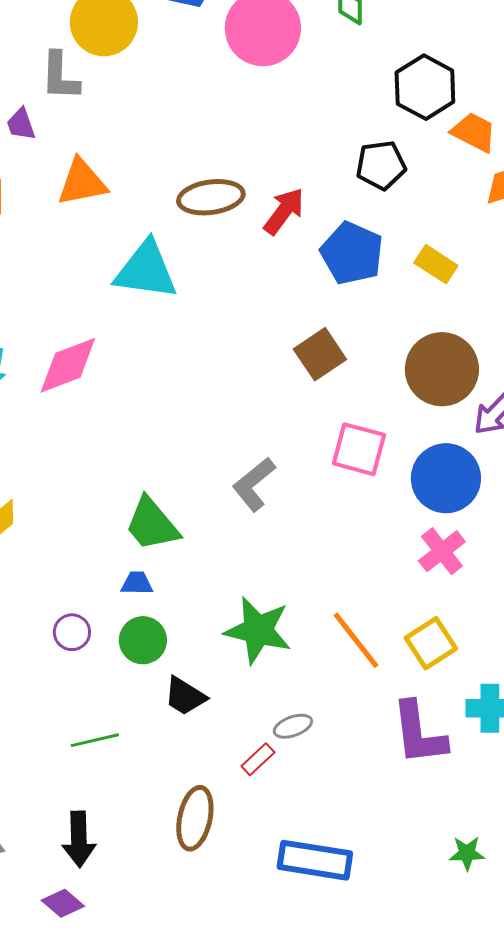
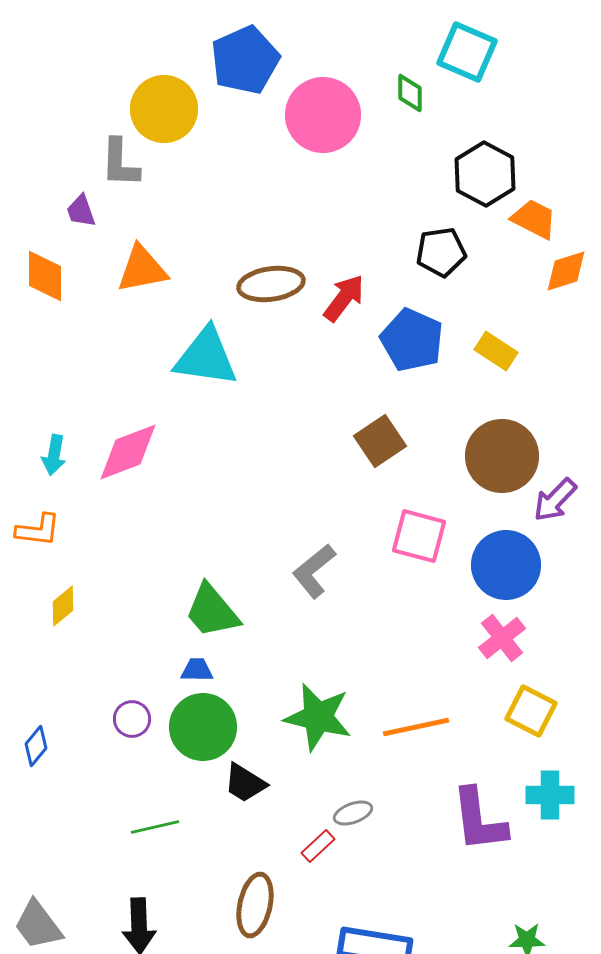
green circle: (143, 640) -> (203, 727), size x1.4
orange line: (356, 640) -> (416, 727), turned -64
yellow square: (431, 643) -> (531, 711), moved, turned -30

